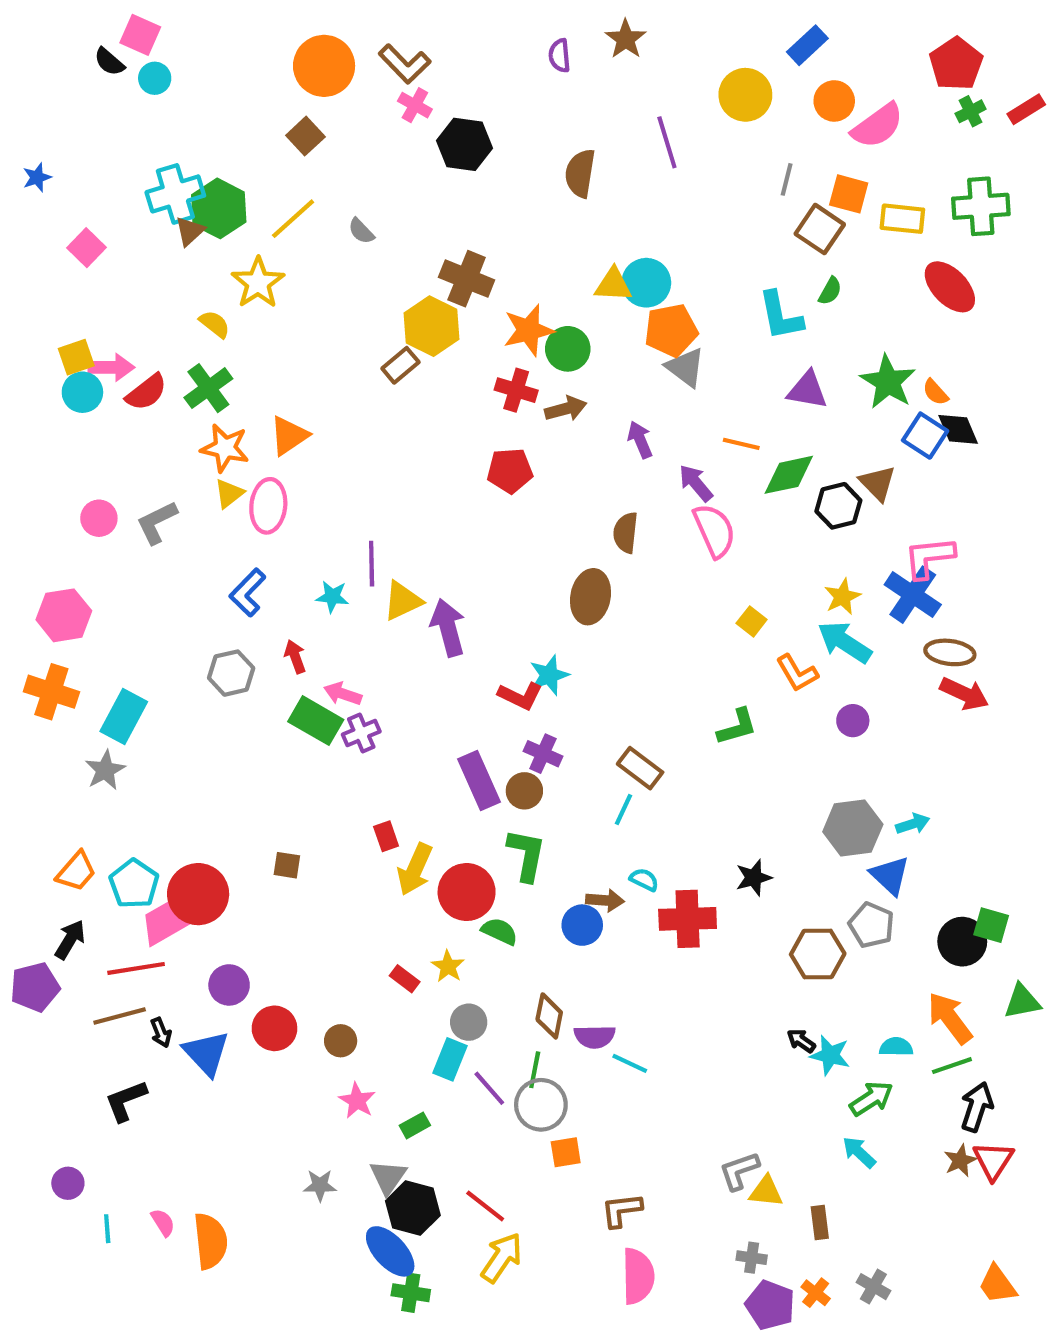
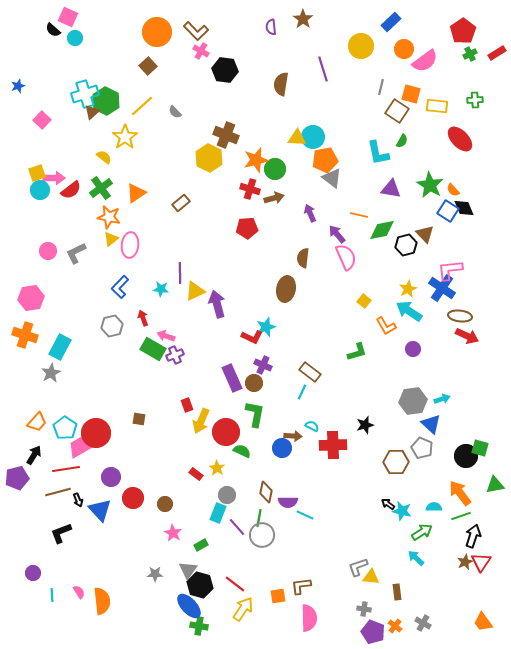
green cross: (981, 206) -> (475, 100), size x0.6
brown rectangle: (400, 365) -> (181, 203), moved
orange triangle: (289, 436) -> (136, 193), moved
orange square: (566, 1152) -> (278, 596), moved

